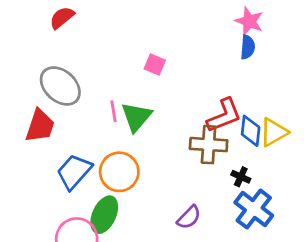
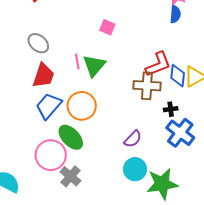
gray ellipse: (60, 86) -> (38, 43), size x0.7
red trapezoid: (40, 126) -> (43, 76), moved
black cross: (241, 177) -> (171, 109), turned -32
green ellipse: (104, 215) -> (71, 137), turned -68

